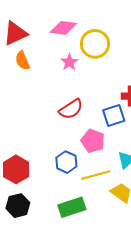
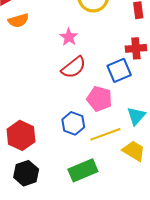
orange semicircle: (22, 61) -> (18, 21), turned -78
pink star: (69, 62) -> (69, 37), moved

